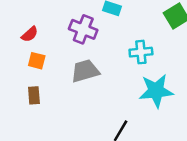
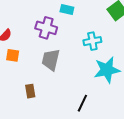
gray trapezoid: (85, 71) -> (51, 60), turned -55
brown rectangle: (34, 95) -> (30, 91), moved

